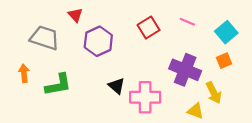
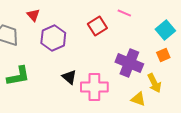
pink line: (187, 22) -> (124, 13), moved

